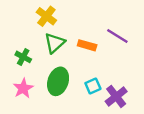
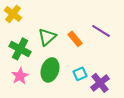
yellow cross: (46, 16) -> (13, 14), moved
orange rectangle: (87, 45) -> (75, 39), turned 35
green cross: (23, 57) -> (20, 49), size x1.5

